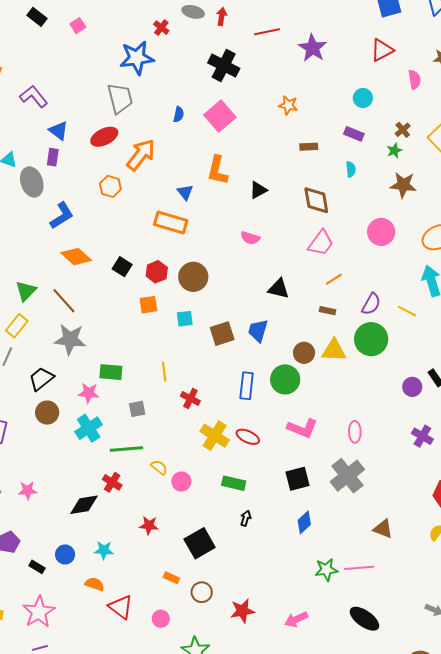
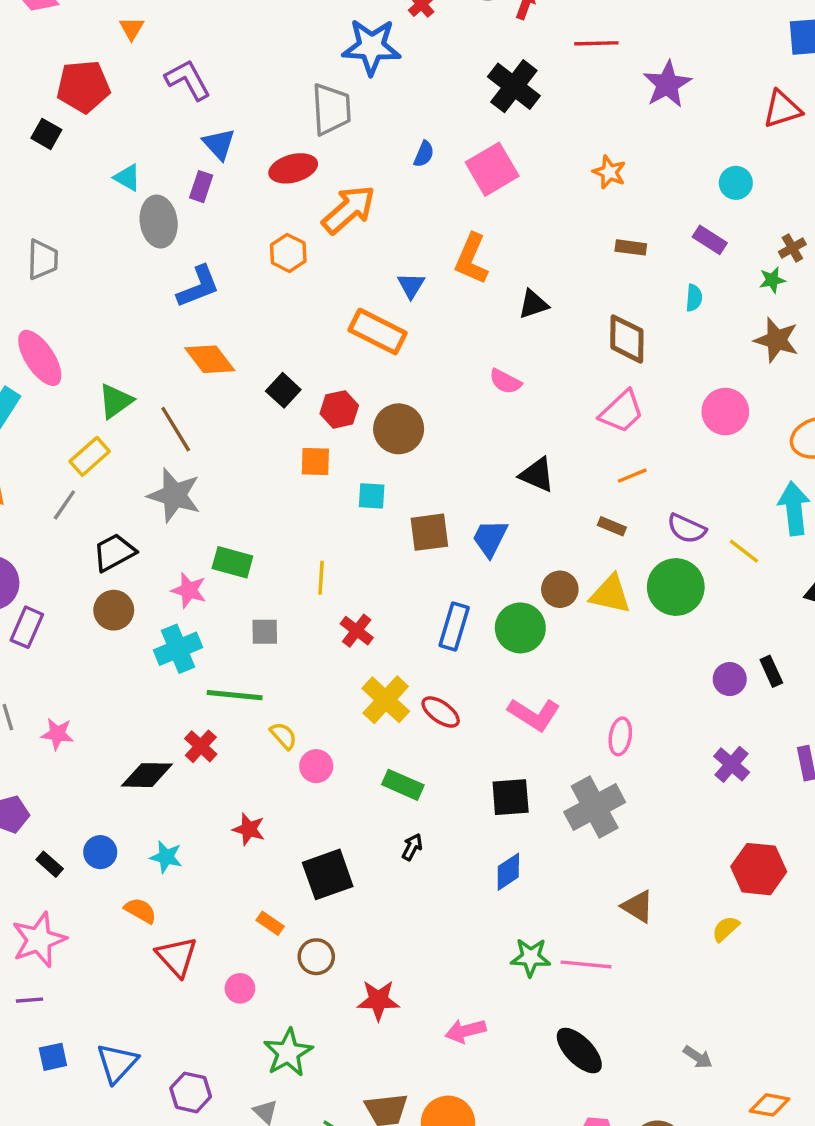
purple semicircle: (371, 304) -> (687, 529), turned 75

